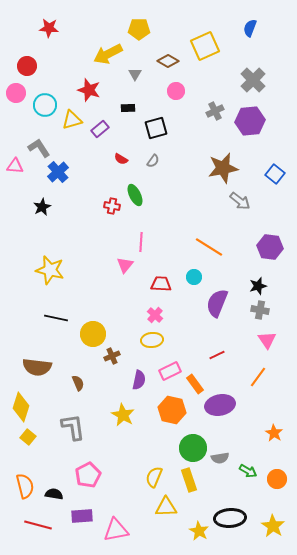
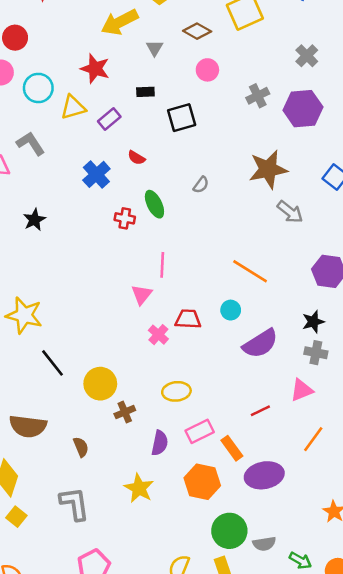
gray cross: (253, 80) -> (307, 56), size x0.7
gray semicircle: (153, 161) -> (201, 185), moved
blue cross: (58, 172) -> (96, 174), moved
yellow star: (50, 270) -> (24, 315), moved
purple semicircle: (217, 303) -> (260, 344), turned -144
pink cross: (155, 315) -> (158, 335), moved
black line: (56, 318) -> (52, 363), turned 40
pink triangle: (267, 340) -> (302, 390), moved, turned 42

